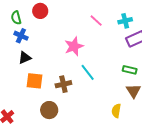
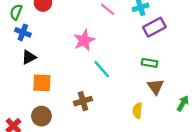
green semicircle: (16, 18) -> (16, 12), turned 40
brown cross: (63, 84) -> (83, 101), moved
brown circle: (49, 110) -> (41, 116), moved

